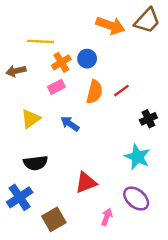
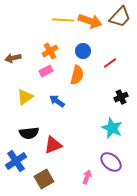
yellow line: (40, 41) -> (63, 20), moved
blue circle: (87, 59) -> (83, 51), moved
red line: (121, 91) -> (110, 63), moved
red triangle: (86, 183) -> (53, 145), moved

